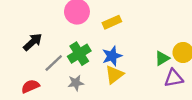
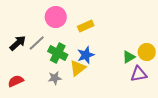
green cross: (79, 54) -> (58, 53), turned -30
gray line: (54, 63) -> (37, 43), moved
yellow triangle: (114, 75) -> (78, 68), moved

